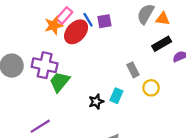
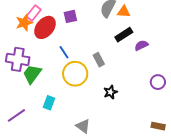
blue line: (88, 20) -> (64, 52), moved
yellow circle: (151, 88) -> (75, 74), moved, size x1.6
cyan rectangle: (116, 96) -> (49, 103), moved
black star: (96, 102) -> (110, 92), moved

